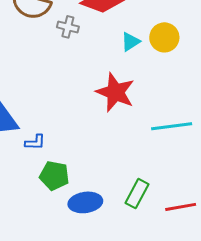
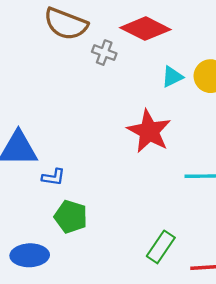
blue ellipse: (85, 202) -> (30, 255), moved

